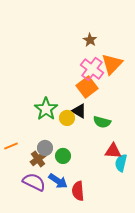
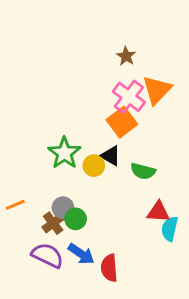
green circle: (63, 156) -> (76, 219), moved

